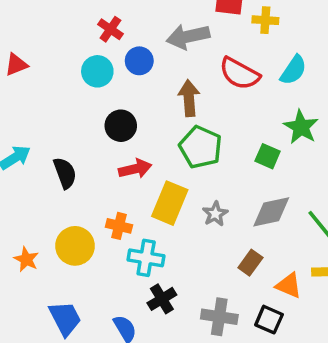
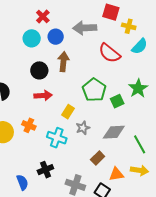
cyan semicircle: (293, 70) -> (140, 46), moved
brown arrow: (189, 98) -> (63, 62), moved
green pentagon: (201, 147) -> (94, 90), moved
green square: (268, 156) -> (117, 101), turned 32
yellow rectangle: (170, 203) -> (68, 112), moved, size x0.6
cyan cross: (146, 258) -> (57, 138), moved
orange triangle: (289, 285) -> (116, 174), turned -42

